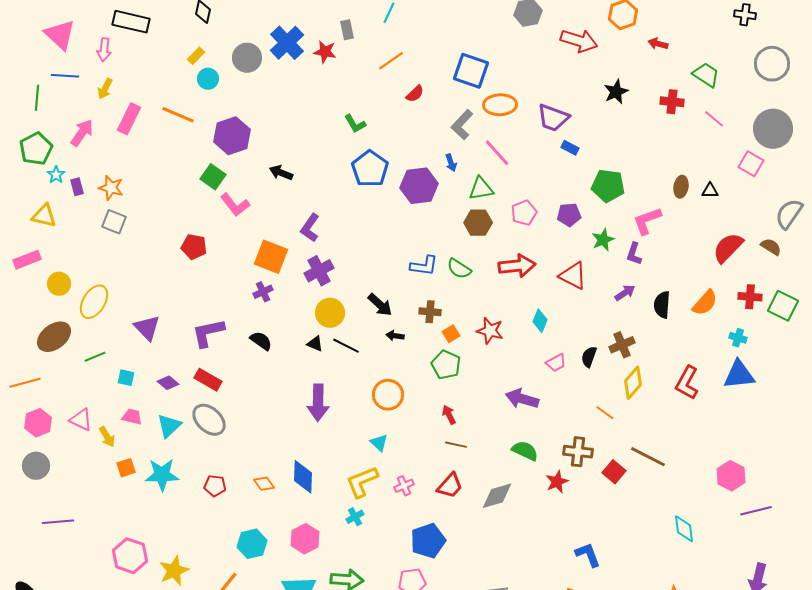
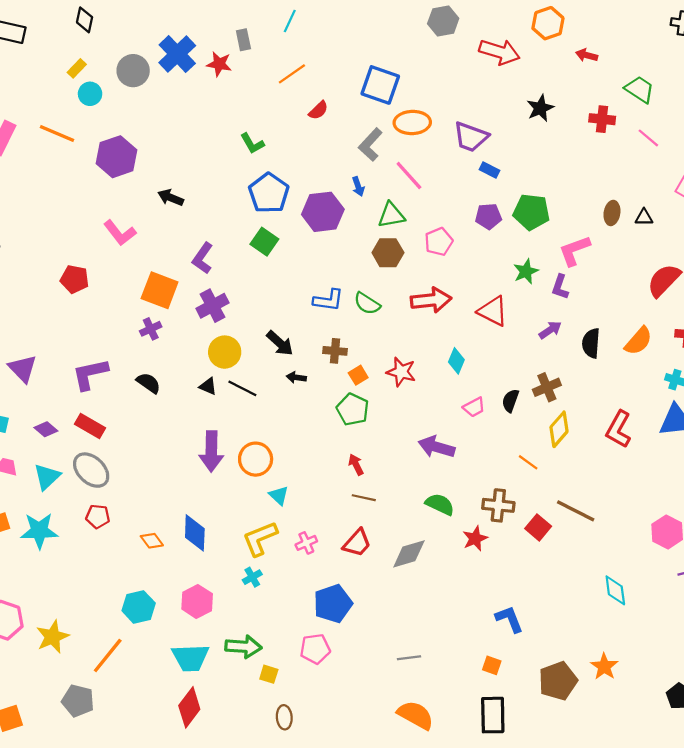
green square: (213, 177) -> (264, 242), moved
purple pentagon: (569, 215) -> (488, 216), moved
orange circle: (388, 395) -> (256, 459), moved
red pentagon: (215, 486) -> (98, 516), moved

